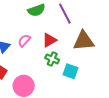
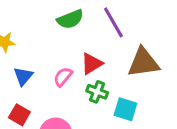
pink semicircle: (24, 41) -> (63, 77), moved

